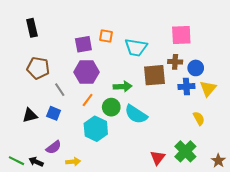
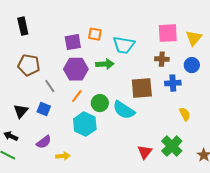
blue circle: (196, 68) -> (192, 65), moved
brown square: (155, 75) -> (142, 88), moved
green arrow: (123, 87) -> (105, 64), moved
yellow triangle: (208, 89) -> (194, 38), moved
black triangle: (30, 115) -> (21, 111), turned -35
black arrow: (36, 162) -> (11, 136), moved

